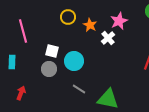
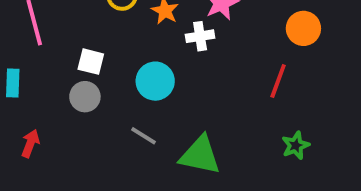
white cross: (108, 38) -> (200, 36), turned 32
cyan circle: (74, 61) -> (155, 81), moved

